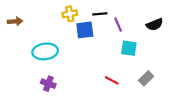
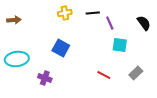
black semicircle: (155, 25) -> (144, 23), turned -105
blue square: (85, 30) -> (61, 48), moved, turned 36
cyan ellipse: (45, 51) -> (17, 59), moved

